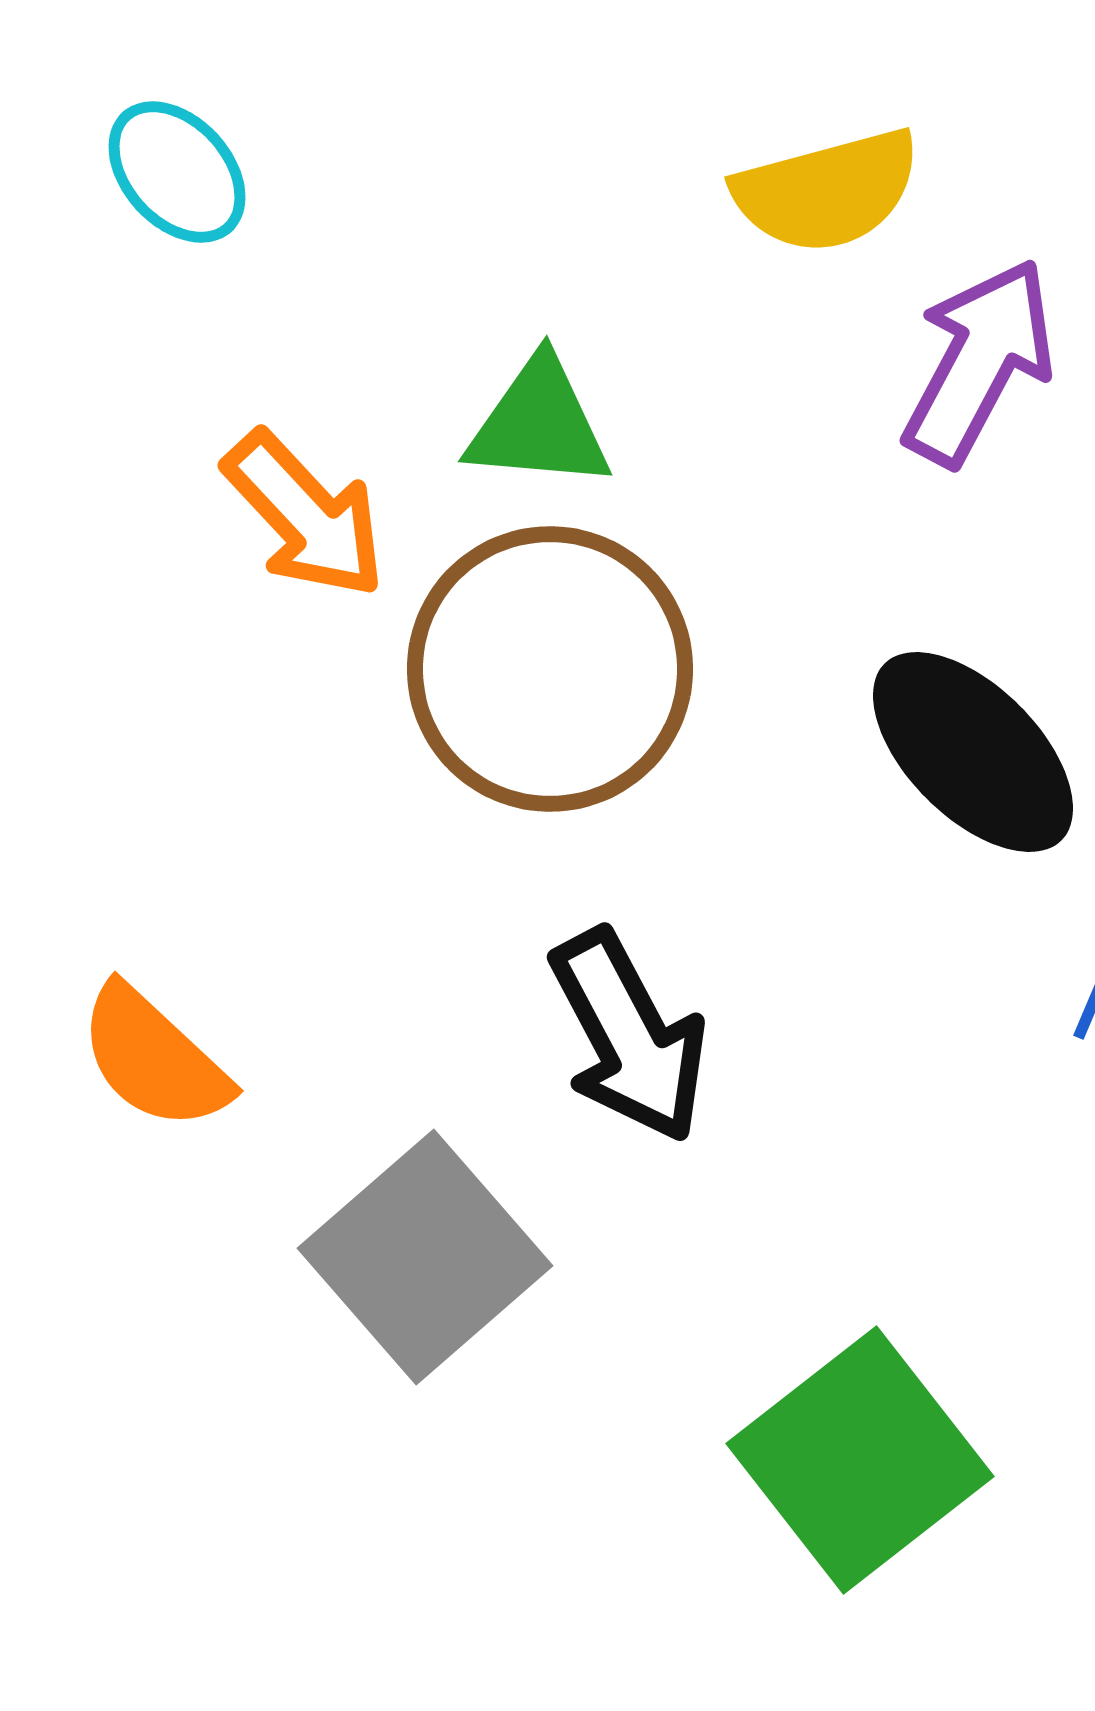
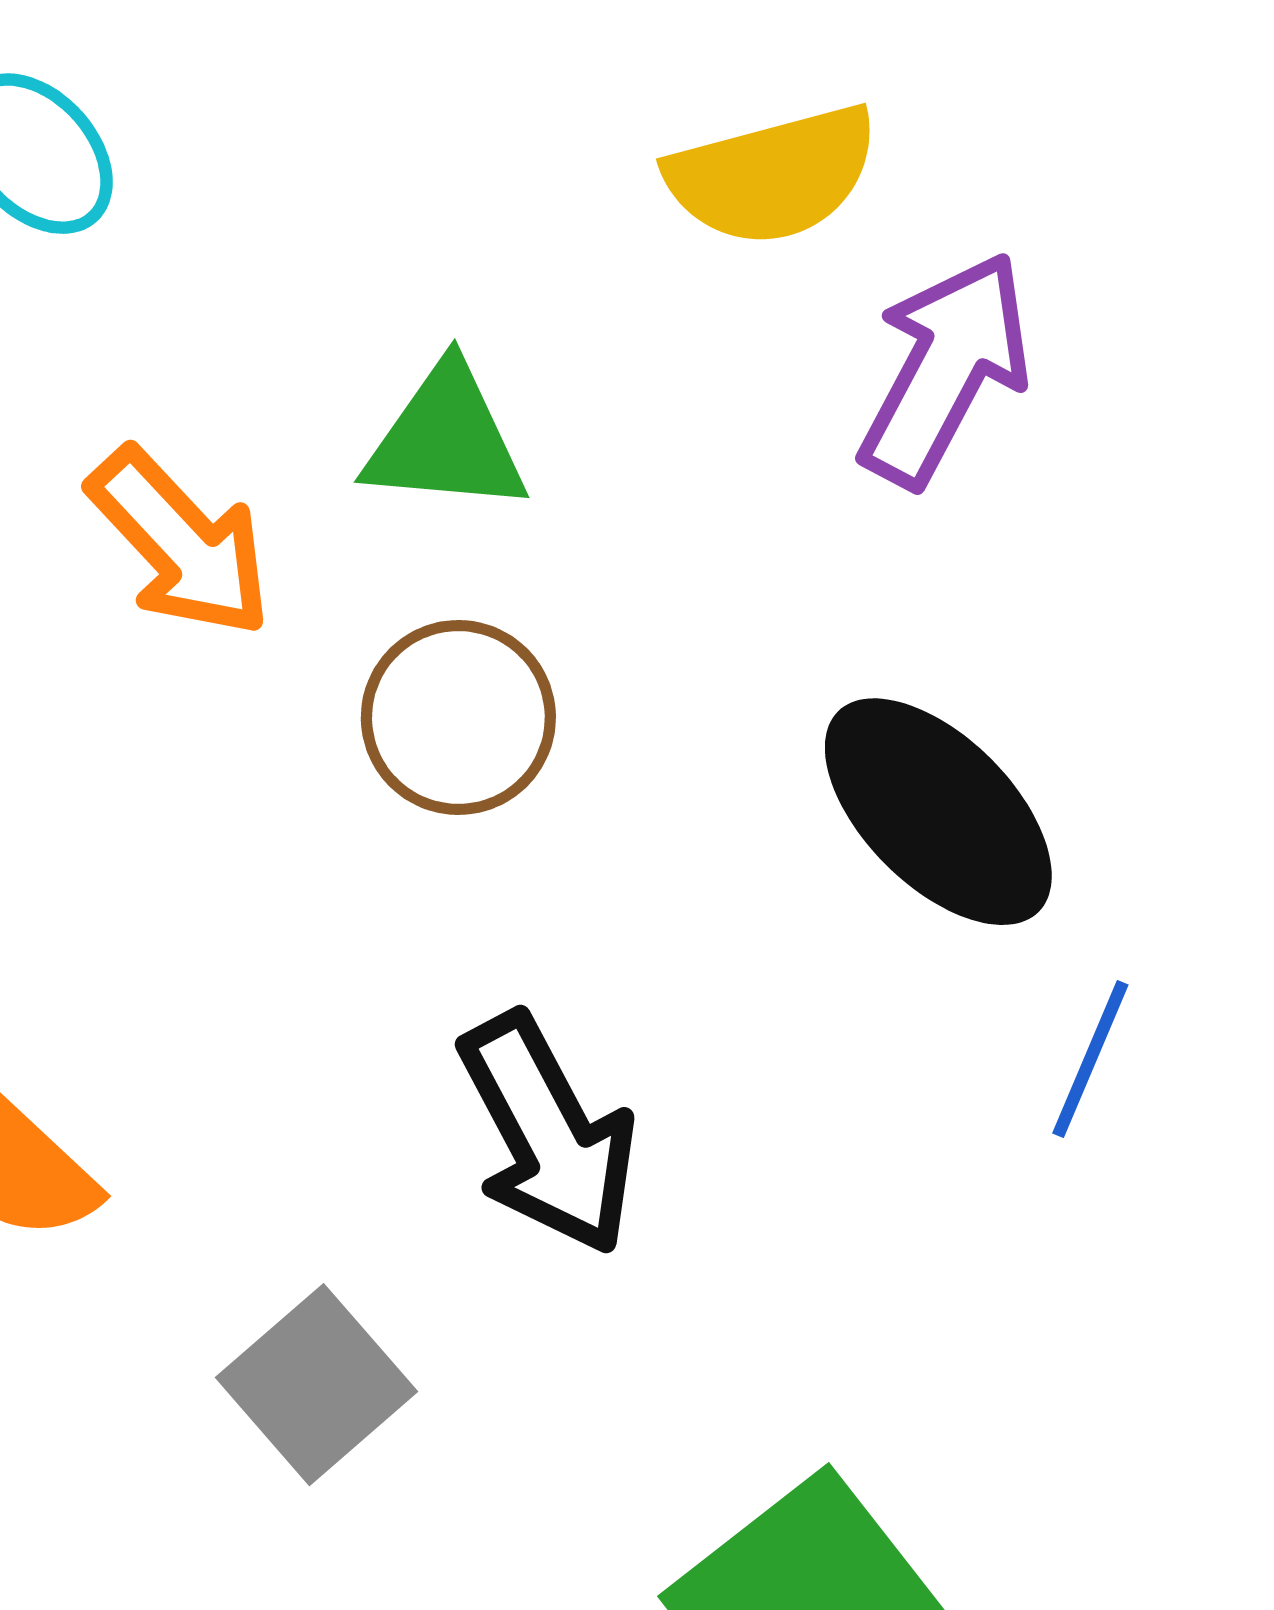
brown circle: (550, 669) -> (458, 717), size x0.6
gray square: (425, 1257) -> (317, 1385), size x0.7

